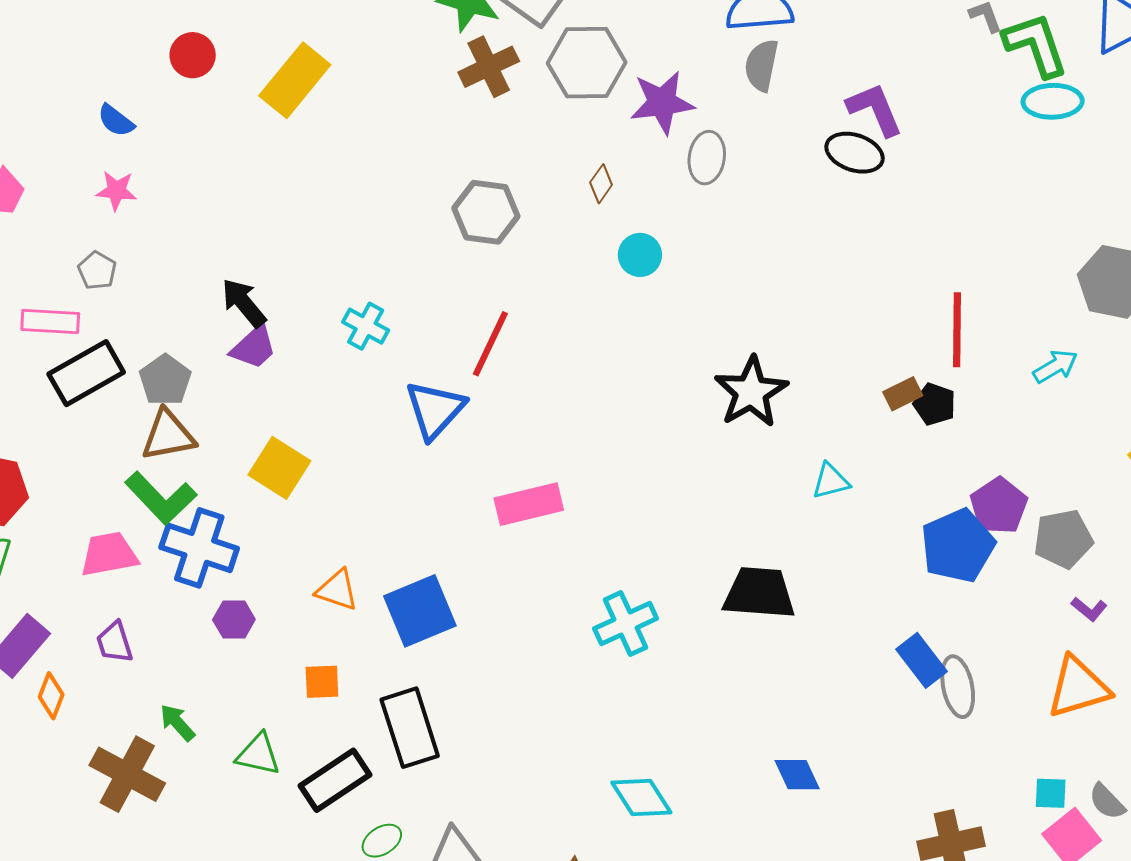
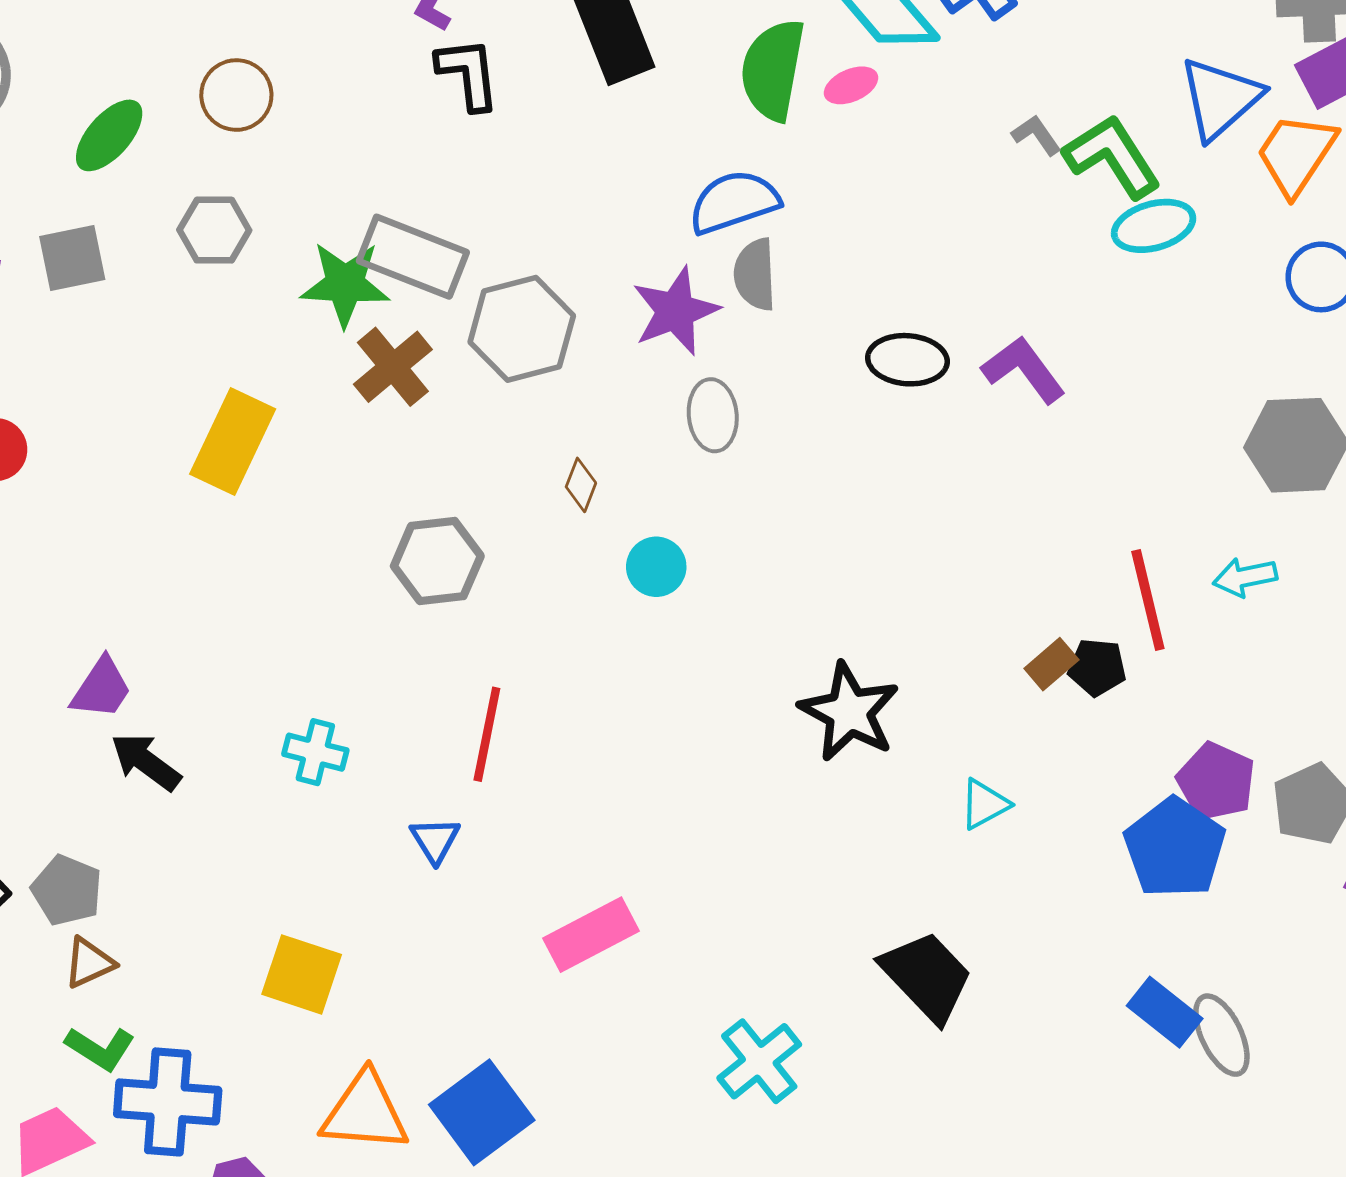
yellow rectangle: (295, 80) -> (233, 441), moved
purple star: (662, 103) -> (675, 311), moved
purple L-shape: (875, 109) -> (1024, 370), moved
red line: (957, 330) -> (1148, 600), moved
purple trapezoid: (254, 347) -> (101, 688), moved
cyan arrow: (1055, 366) -> (1245, 577), turned -147
blue triangle: (435, 410) -> (435, 840), size x0.6
brown triangle: (168, 435) -> (89, 963), size x0.7
yellow square: (279, 468) -> (302, 974), moved
green L-shape: (161, 498) -> (100, 1048), size x0.7
orange triangle: (337, 590) -> (365, 1112), size x1.5
black trapezoid: (759, 593) -> (927, 976), turned 56

